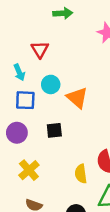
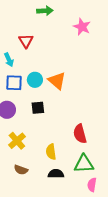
cyan circle: (51, 84) -> (35, 80), moved
yellow semicircle: (81, 174) -> (51, 152), moved

